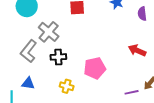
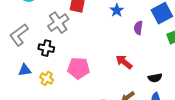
gray cross: (49, 32) -> (58, 23), moved
blue triangle: (28, 83) -> (25, 70), moved, turned -32

